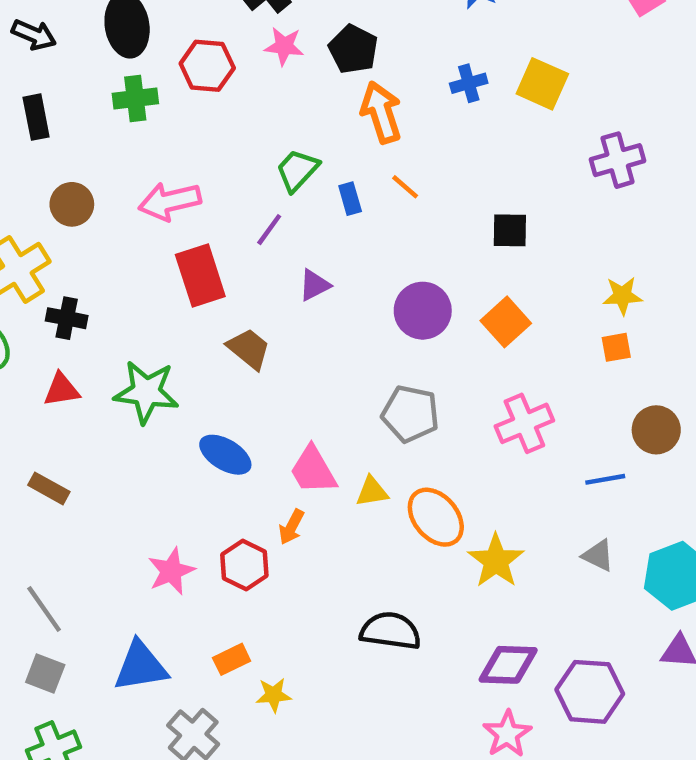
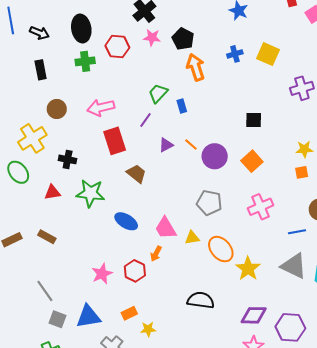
orange line: (405, 187) -> (191, 145), moved
black cross: (67, 318) -> (68, 159), moved
gray triangle: (598, 555) -> (294, 266), size x1.8
gray square: (45, 674) -> (57, 319), moved

